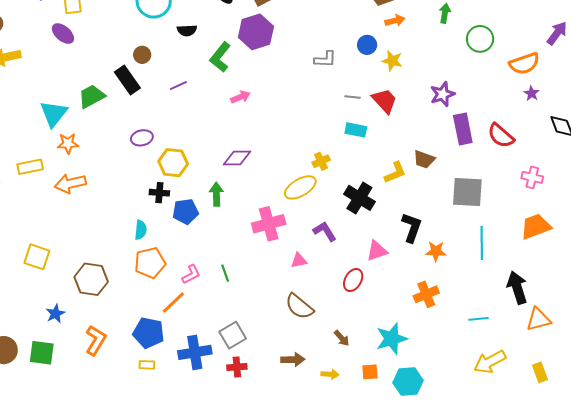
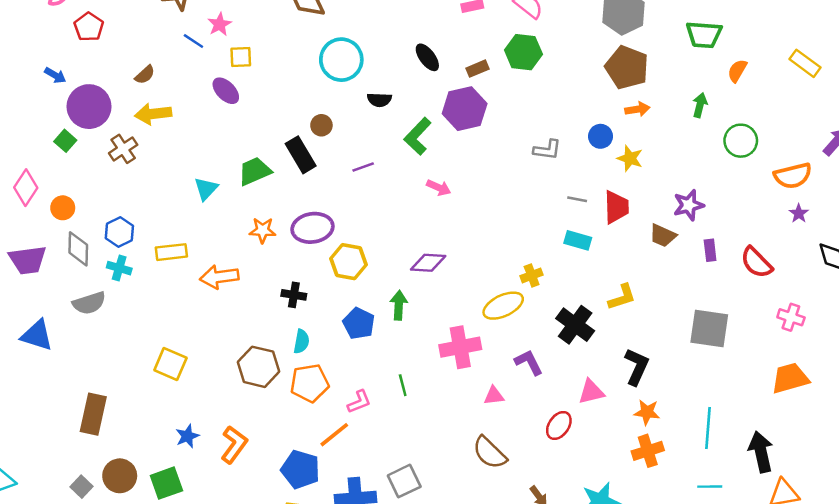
pink arrow: (241, 97) -> (439, 188), turned 42
red trapezoid: (385, 101) -> (616, 207), turned 36
cyan triangle: (54, 114) -> (206, 189), size x0.7
purple rectangle: (463, 129) -> (710, 250), size x0.6
purple ellipse: (142, 138) -> (312, 228), size x1.5
orange star: (68, 143) -> (263, 230), moved
brown trapezoid: (424, 159) -> (663, 236), moved
black cross: (159, 193) -> (294, 295), moved
blue pentagon: (186, 211) -> (359, 323), turned 30
cyan line: (482, 243) -> (708, 428), moved
orange star: (436, 251) -> (647, 412), moved
green line: (225, 273) -> (403, 385), moved
brown hexagon: (91, 279) -> (259, 367), moved
orange L-shape: (96, 340) -> (234, 445), moved
green square: (42, 353) -> (166, 483), turned -32

